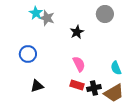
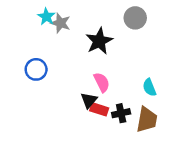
black star: (77, 32) -> (99, 41), size x1.5
black triangle: (37, 86) -> (89, 100), moved, turned -32
brown trapezoid: (114, 93) -> (147, 120), turned -50

